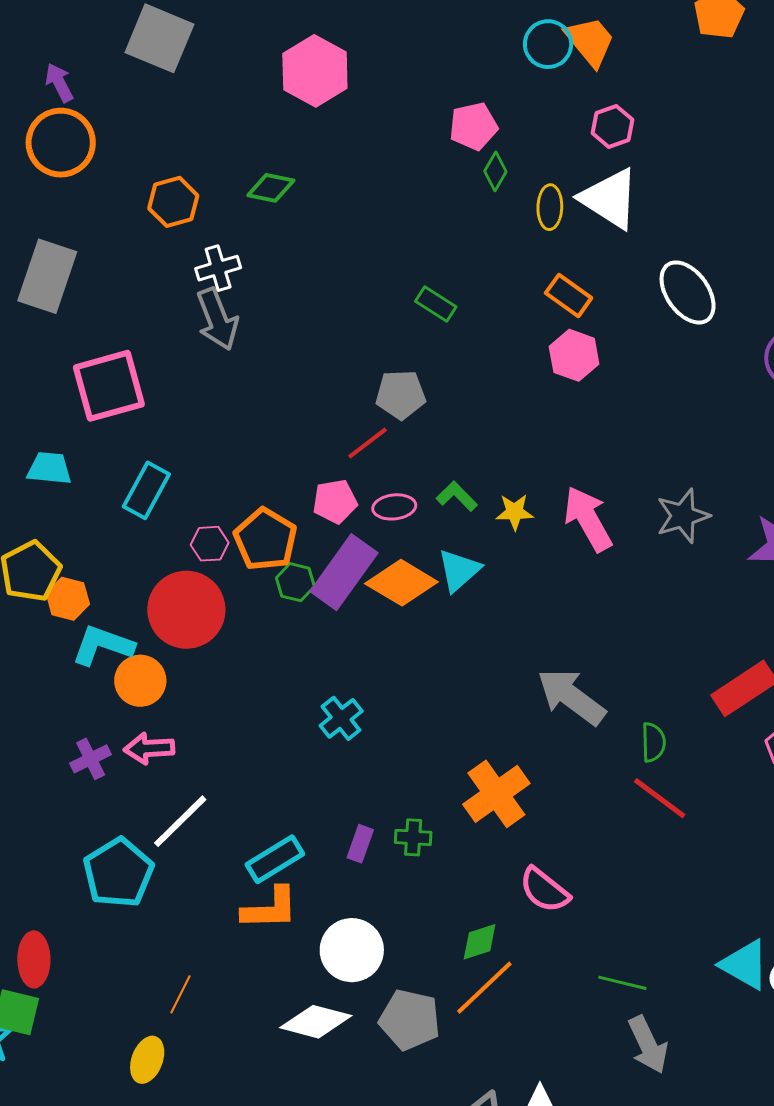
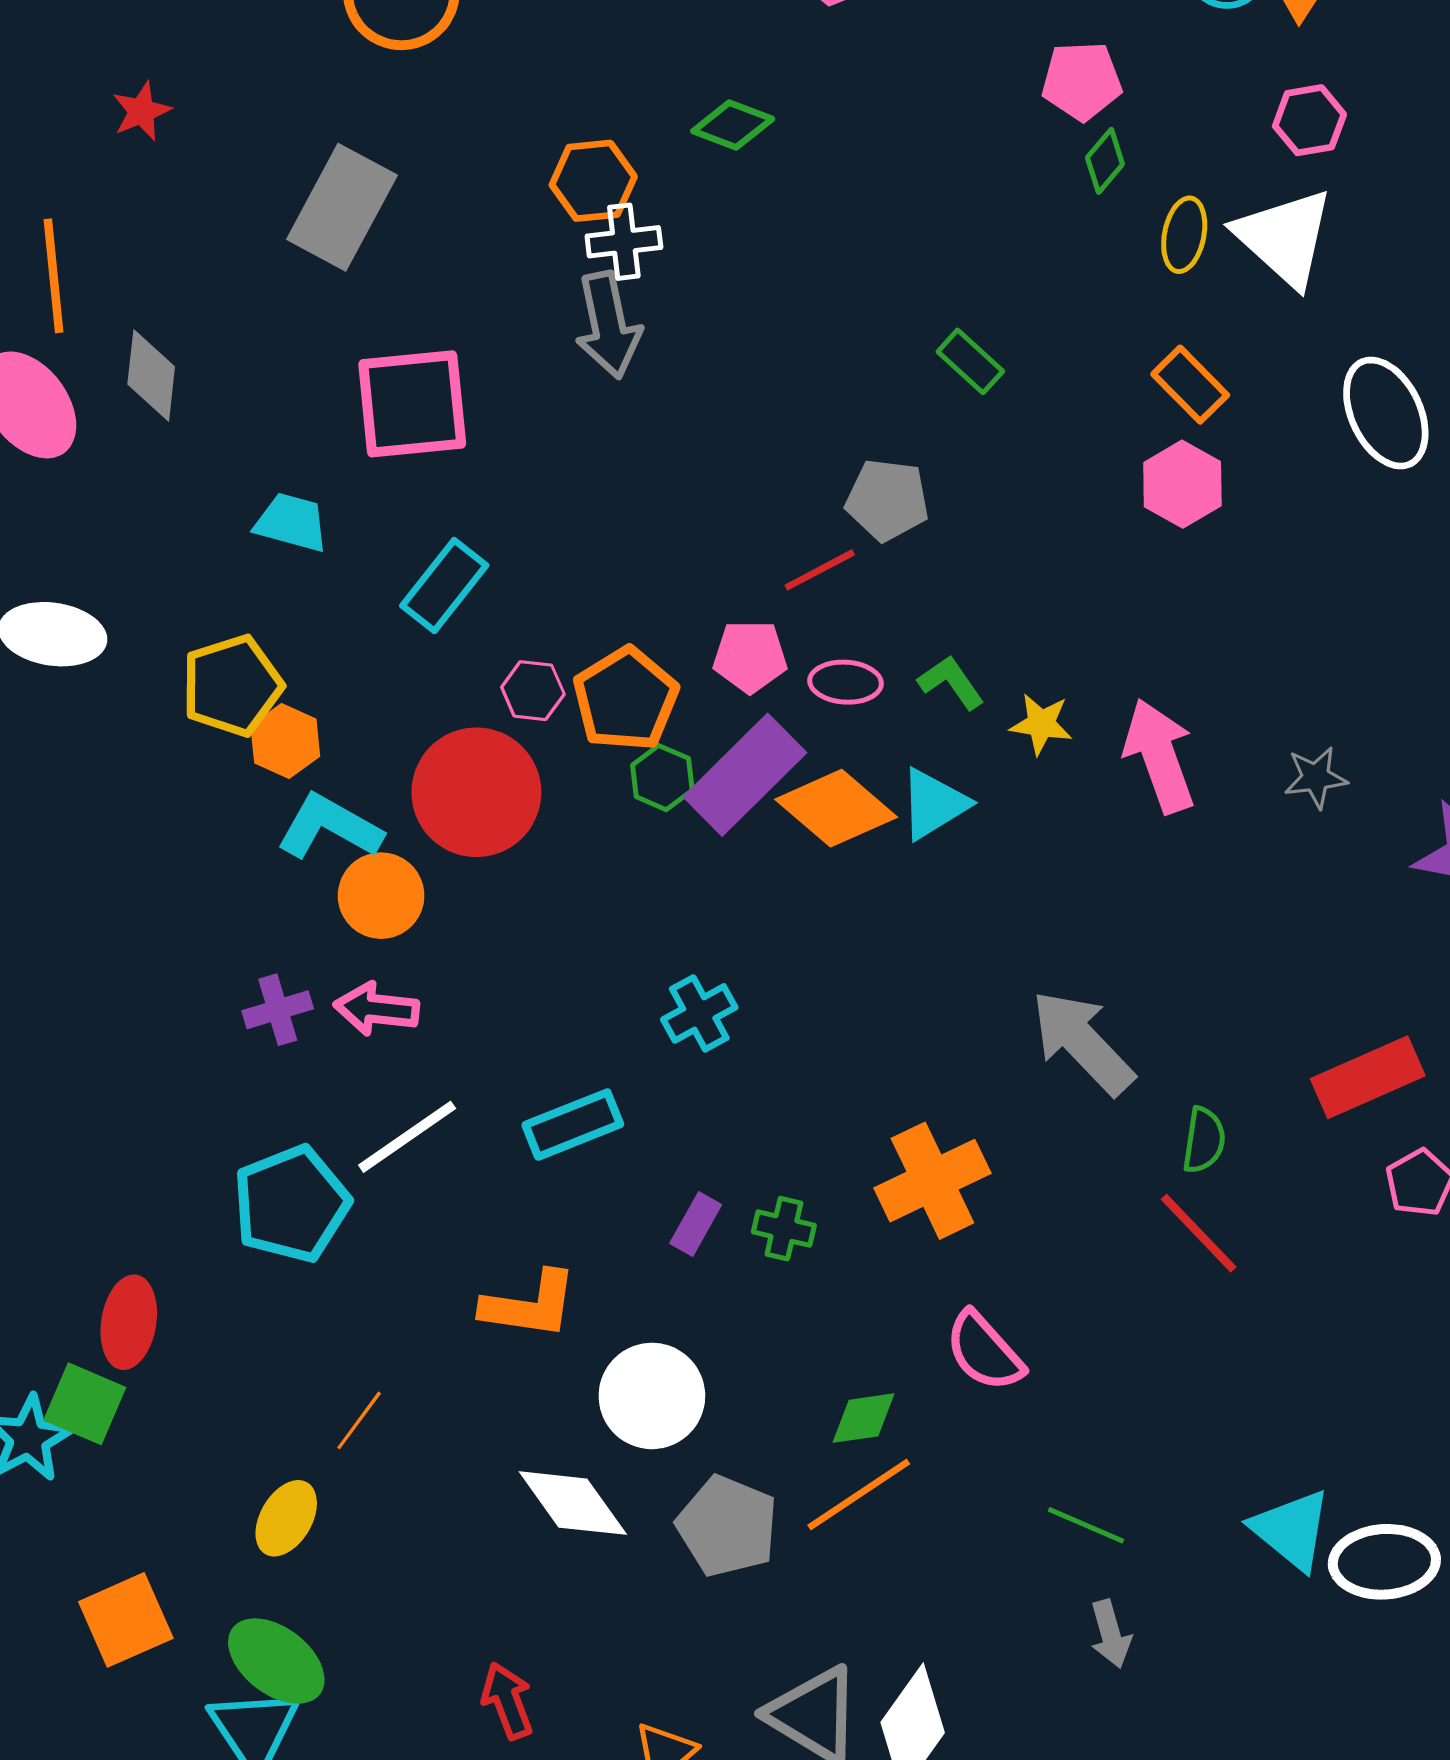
orange hexagon: (173, 202) -> (593, 181), moved
gray star: (683, 516) -> (1316, 778), size x0.7
cyan rectangle: (275, 859) -> (573, 1125), moved
white diamond: (316, 1022) -> (573, 1503), turned 30
gray arrow: (648, 1045) -> (1111, 1634), size x0.7

